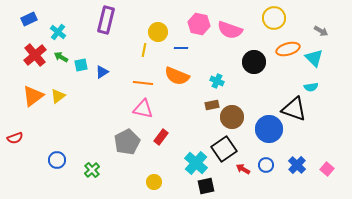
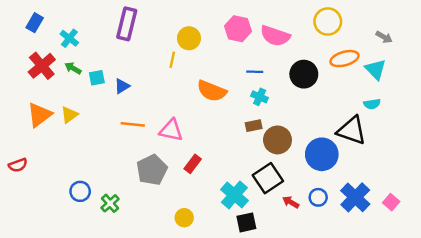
blue rectangle: (29, 19) -> (35, 23), turned -35
blue line: (181, 48) -> (255, 72), moved
orange line: (143, 83) -> (133, 124), moved
blue circle: (57, 160) -> (80, 191), moved
blue cross: (297, 165) -> (355, 197), size x1.4

